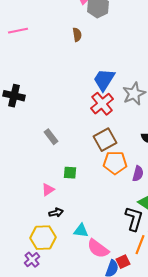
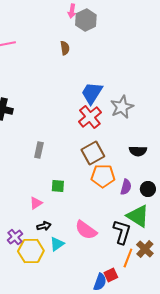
gray rectangle: (51, 137) -> (39, 150), turned 49
cyan triangle: (81, 231) -> (57, 244), moved, turned -42
pink semicircle: (98, 249) -> (86, 230), moved
purple cross: (32, 260) -> (15, 237), moved

